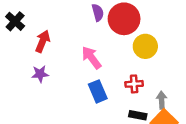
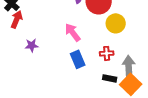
red arrow: (43, 41) -> (17, 19), moved
gray arrow: (162, 100) -> (129, 66), size x1.5

